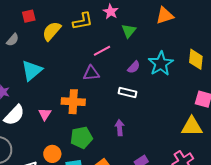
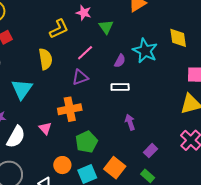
yellow semicircle: (52, 31) -> (45, 59), moved, turned 145
purple arrow: (120, 128) -> (130, 122), moved

